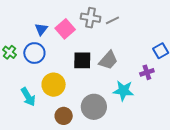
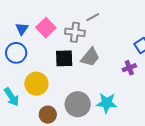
gray cross: (91, 18) -> (75, 32), moved
cyan star: (123, 91) -> (107, 103), moved

